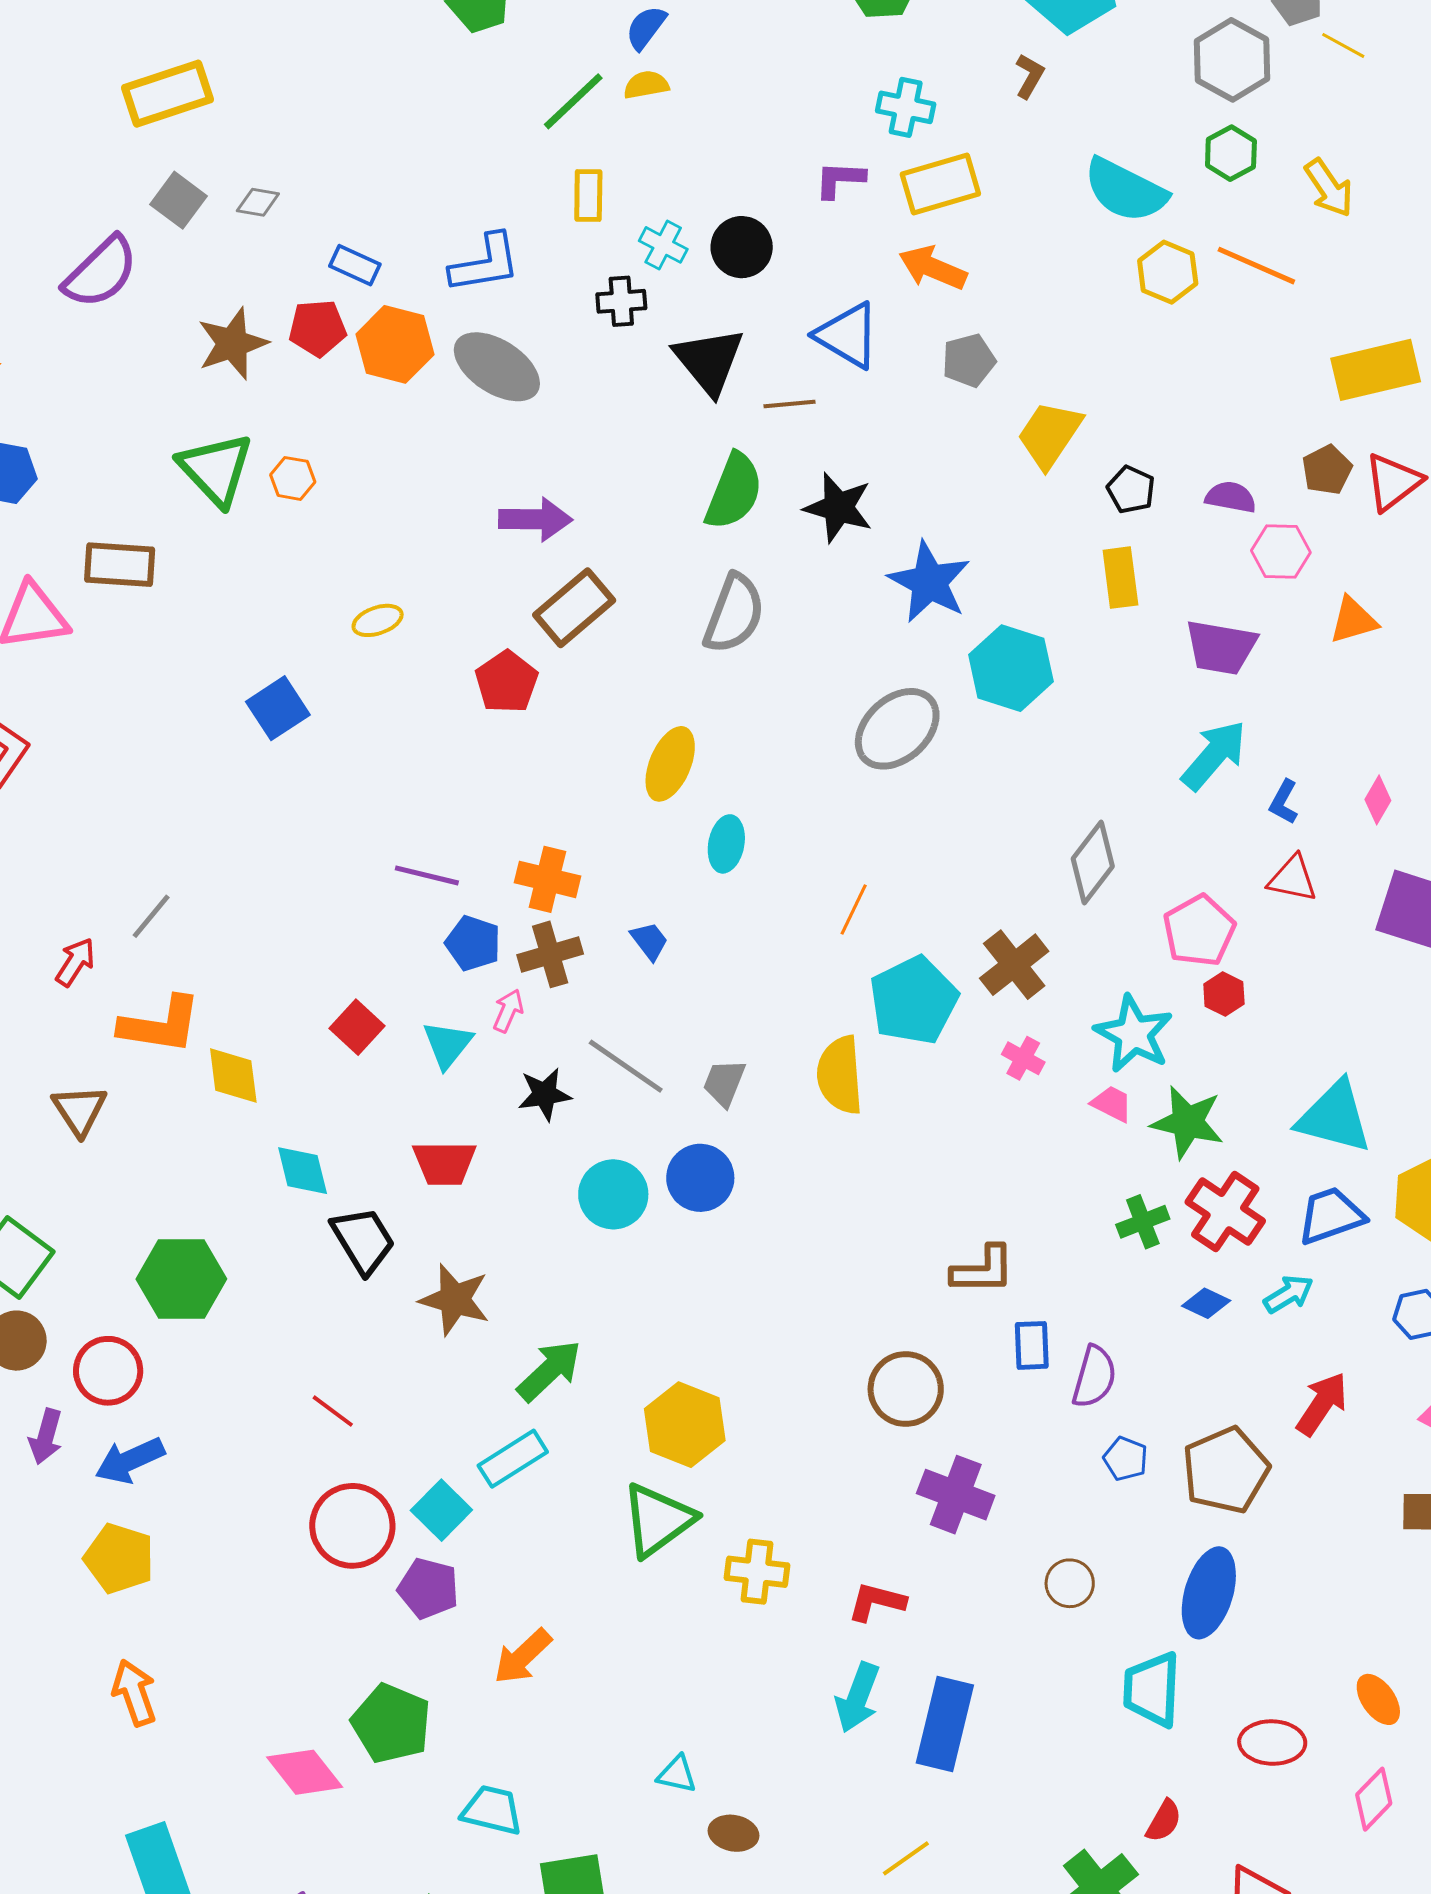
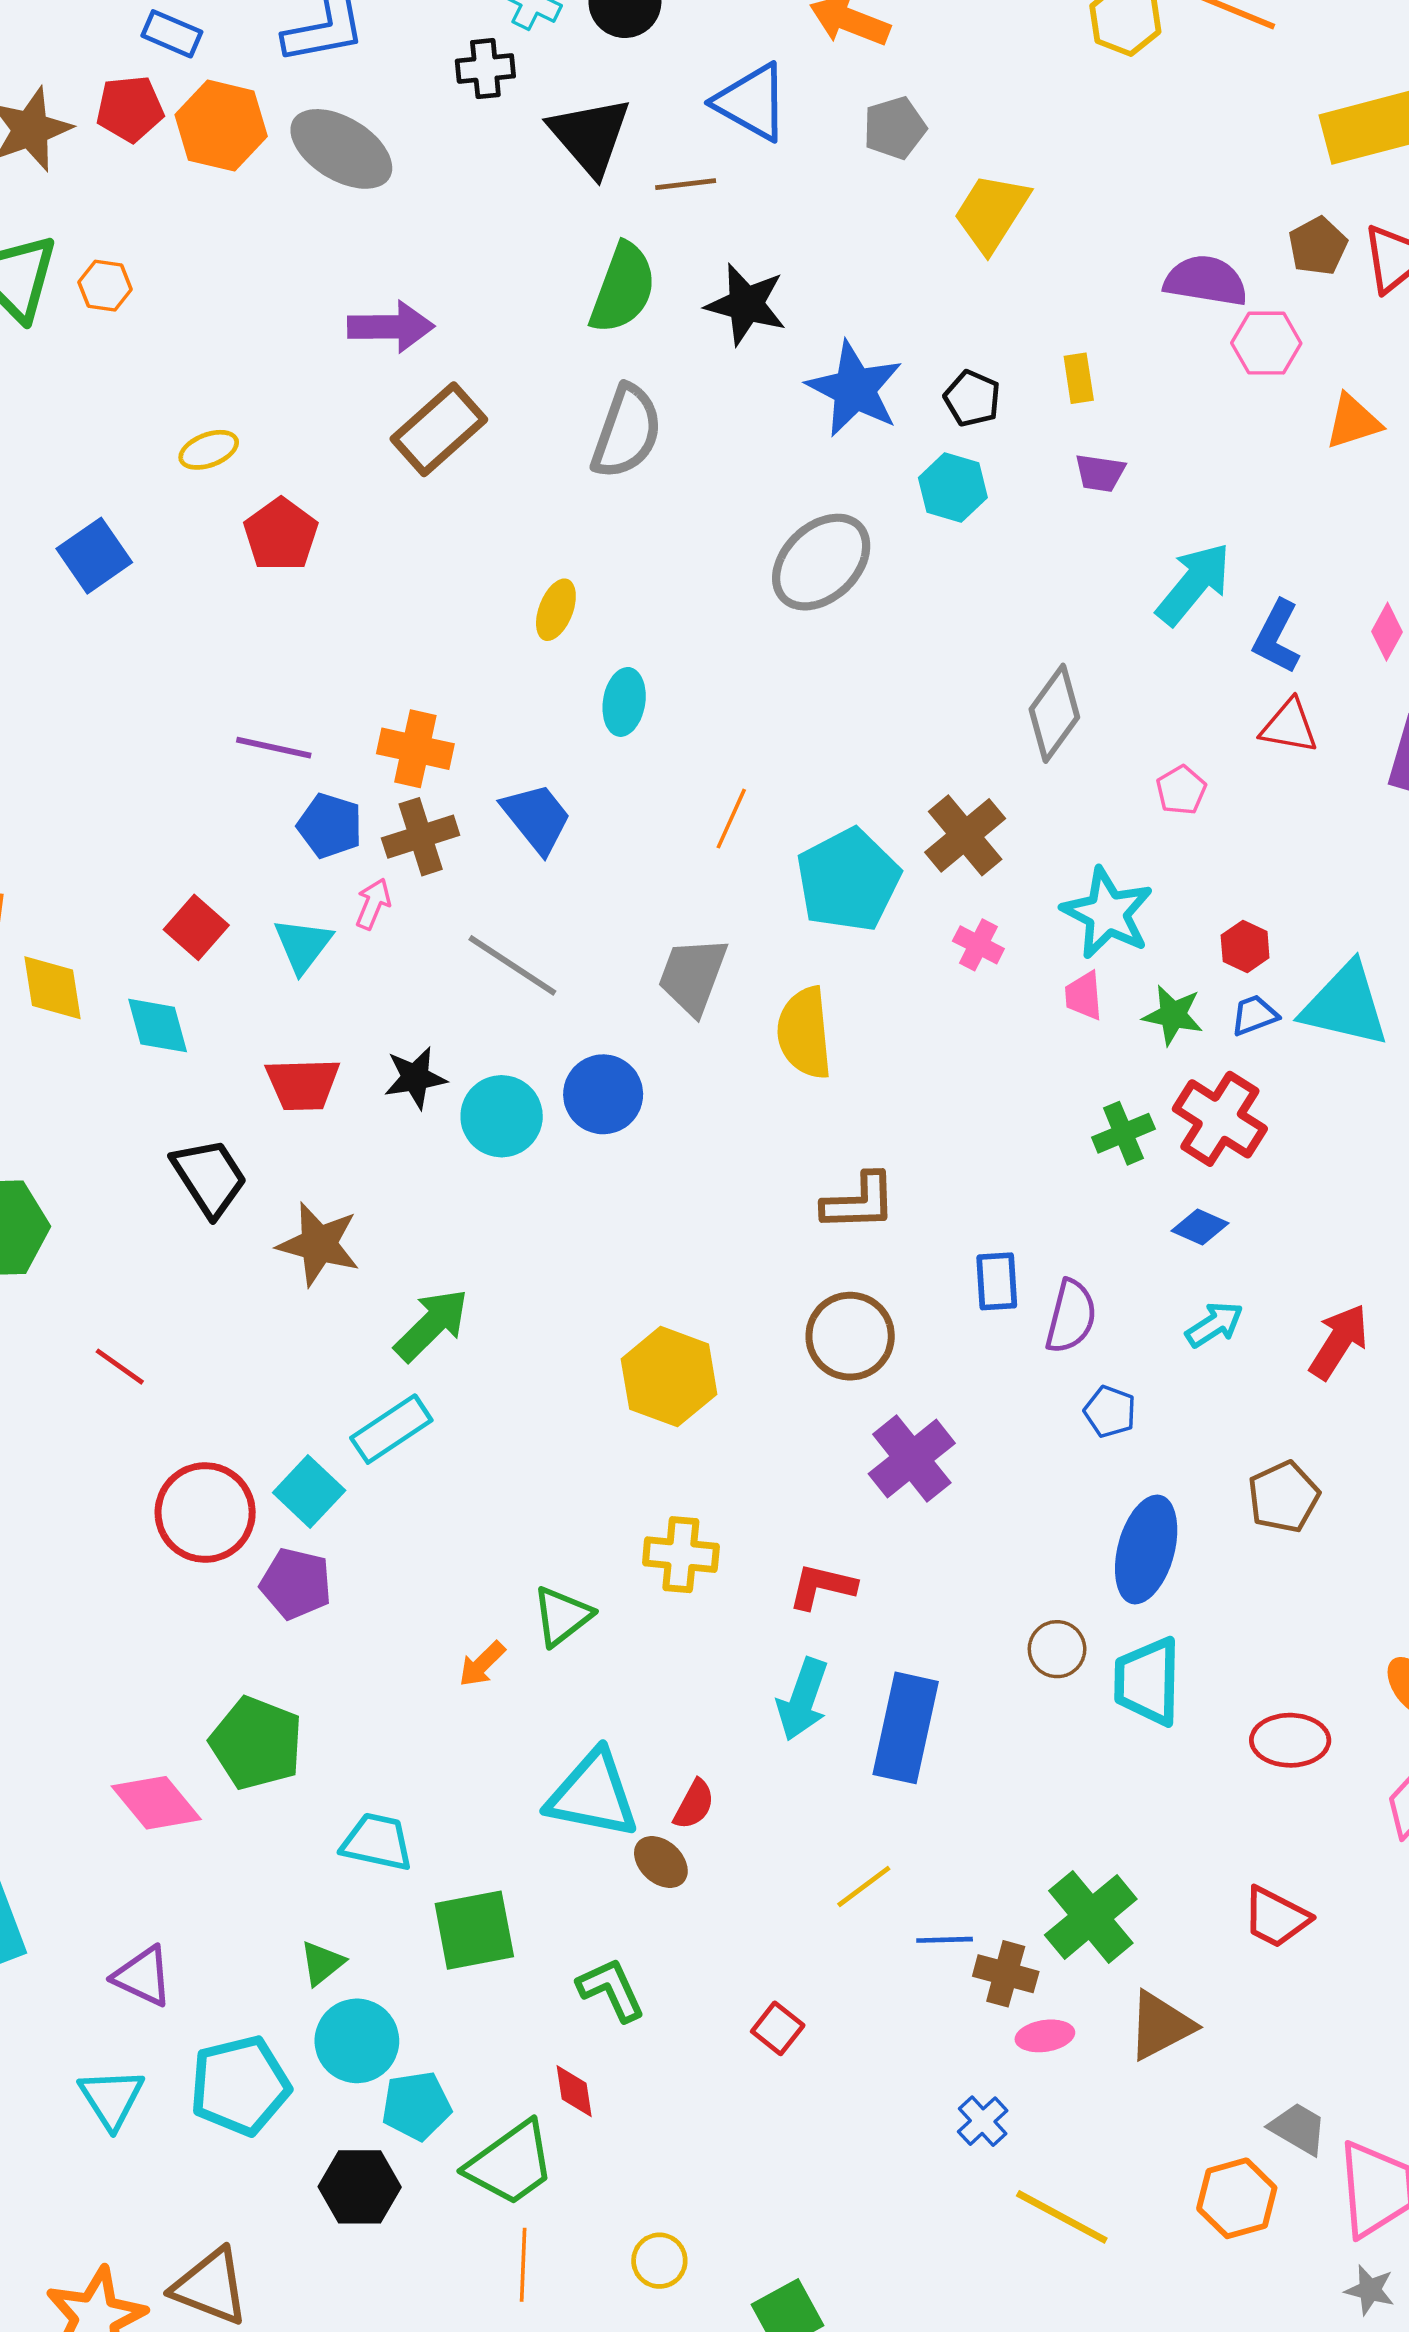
black pentagon: (1131, 490) -> (972, 398), moved
purple semicircle: (1231, 497) -> (1206, 281), size x1.4
yellow rectangle: (1120, 578) -> (1079, 378), size x0.7
purple trapezoid: (1221, 647) -> (1100, 473), moved, size x0.6
cyan hexagon: (1011, 668) -> (953, 488), size x0.7
red pentagon: (507, 682) -> (281, 535), moved
yellow ellipse: (670, 764) -> (556, 610), size x0.7
blue L-shape: (1284, 802) -> (1277, 637), size x1.4
orange line: (854, 910) -> (731, 819), moved
pink pentagon: (1199, 931) -> (1181, 790), size x0.6
blue trapezoid: (649, 941) -> (537, 818), size x1.6
red hexagon: (1224, 994) -> (1245, 947), moved
yellow semicircle: (840, 1075) -> (805, 1033), moved
gray trapezoid: (724, 1083) -> (693, 976), moved, size x1.4
black star: (545, 1094) -> (415, 1078), moved
pink trapezoid: (1112, 1104) -> (1084, 996), turned -120
green star: (1187, 1122) -> (1173, 1015), size x0.7
cyan diamond: (303, 1171) -> (158, 1026), moved
blue trapezoid: (1331, 1216) -> (1254, 1015), moved, size x0.6
brown L-shape: (983, 1270) -> (859, 1202), moved
cyan arrow: (1289, 1294) -> (1214, 1325), moved
red line: (333, 1411) -> (120, 1367), moved
yellow hexagon: (685, 1425) -> (669, 1377), moved
brown pentagon: (1226, 1470) -> (1284, 1497), moved, size x0.7
purple cross: (956, 1495) -> (912, 1458), turned 32
green triangle: (658, 1520) -> (562, 1616), moved, size x0.7
brown circle: (1070, 1583) -> (1057, 1649), moved
blue ellipse: (1209, 1593) -> (1146, 1549), moved
orange arrow: (523, 1656) -> (482, 1664), moved, size x0.7
cyan triangle: (677, 1774) -> (593, 1795), size x2.0
red semicircle: (1164, 1821) -> (694, 1804), moved
brown ellipse: (734, 1833) -> (661, 1862), turned 33

